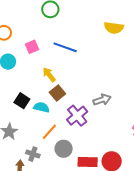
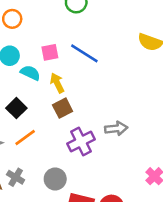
pink square: (32, 47) -> (50, 52), moved
cyan semicircle: (41, 107) -> (30, 73), moved
orange line: (49, 132) -> (25, 137), moved

